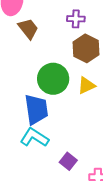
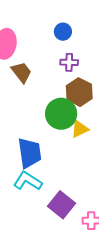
green circle: (53, 79) -> (61, 114), moved
purple square: (68, 161) -> (62, 205), size x1.5

